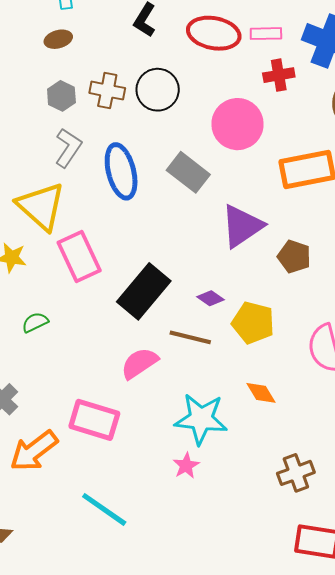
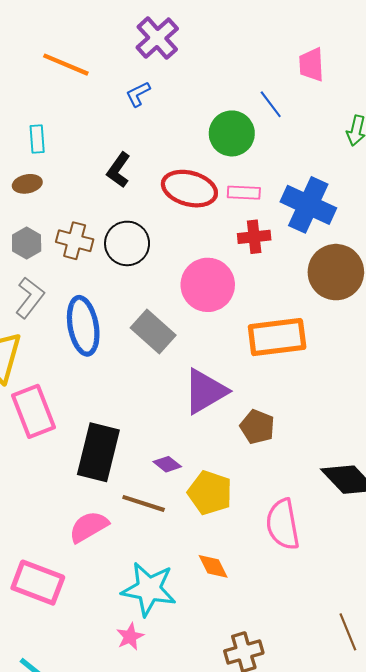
black rectangle: (144, 291) -> (98, 452), turned -30

